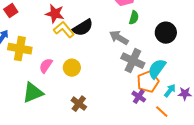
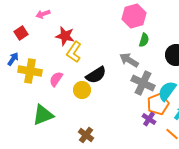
black semicircle: (83, 28) -> (96, 75), moved
yellow L-shape: (64, 30) -> (74, 52), turned -105
pink semicircle: (46, 66) -> (56, 79), moved
brown cross: (79, 104) -> (86, 135), moved

